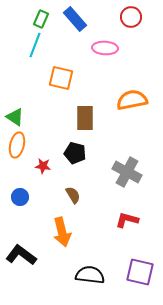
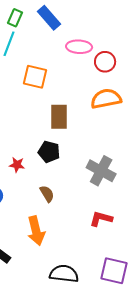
red circle: (131, 17) -> (105, 62), moved

